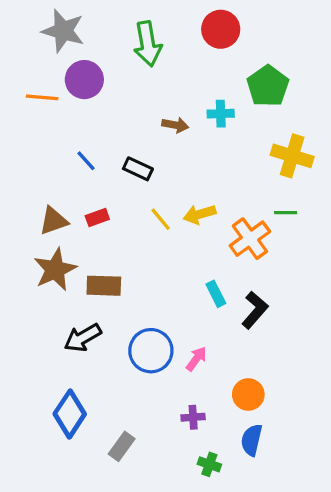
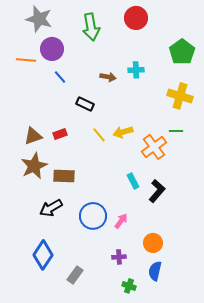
green pentagon: (268, 86) -> (182, 52), moved
blue line: (86, 161) -> (60, 77), moved

